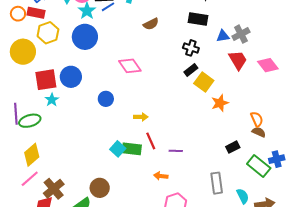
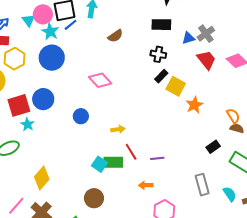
yellow diamond: (32, 155) -> (42, 178), moved
brown circle: (100, 188) -> (94, 198), moved

